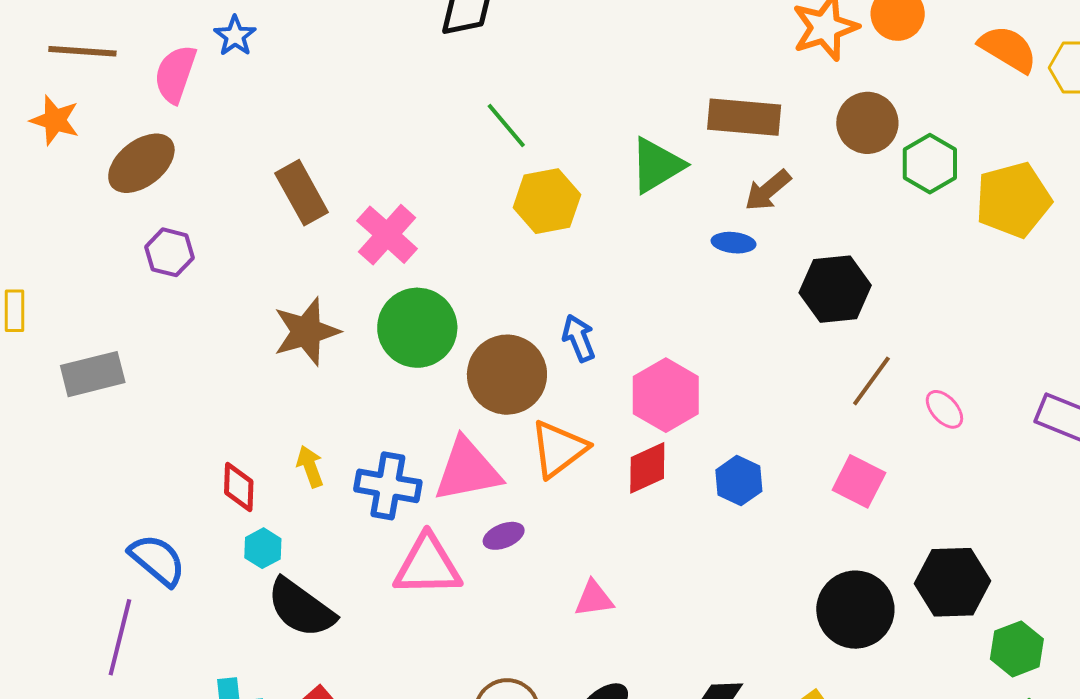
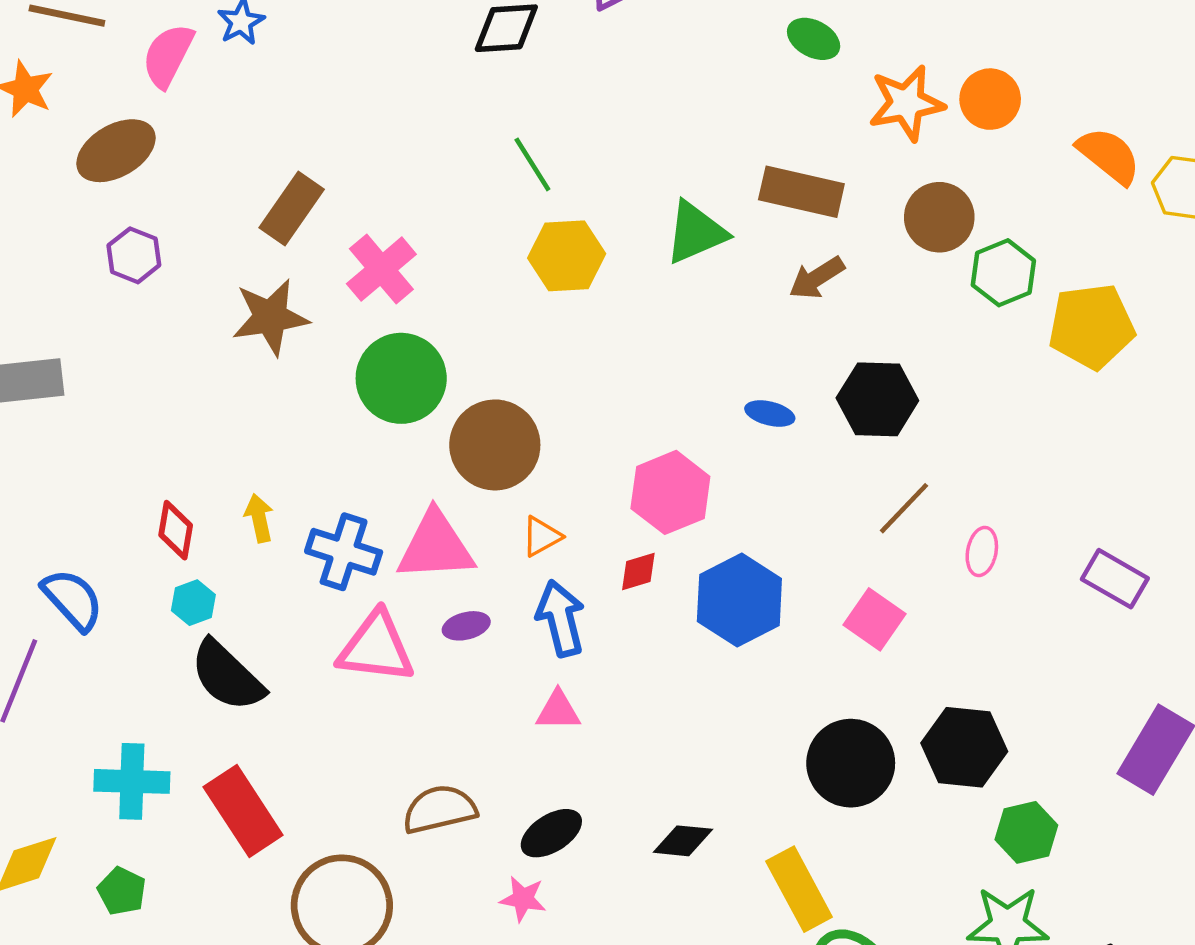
brown rectangle: (302, 193) -> (292, 209), turned 56
blue ellipse: (734, 243) -> (770, 414), moved
brown star: (306, 332) -> (270, 317), moved
blue arrow: (579, 338) -> (561, 618), moved, size x1.4
pink ellipse: (944, 409) -> (982, 551), turned 45
orange triangle: (559, 449) -> (541, 536), size x0.6
red diamond: (647, 468) -> (638, 571), size x0.7
blue hexagon: (739, 481) -> (739, 600), size x1.6

